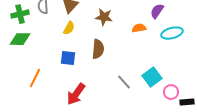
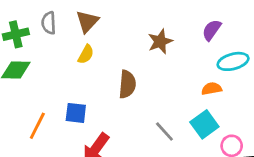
brown star: (104, 17) -> (160, 41), moved, turned -30
orange semicircle: (139, 28) -> (212, 89), moved
blue square: (68, 58) -> (76, 113), moved

